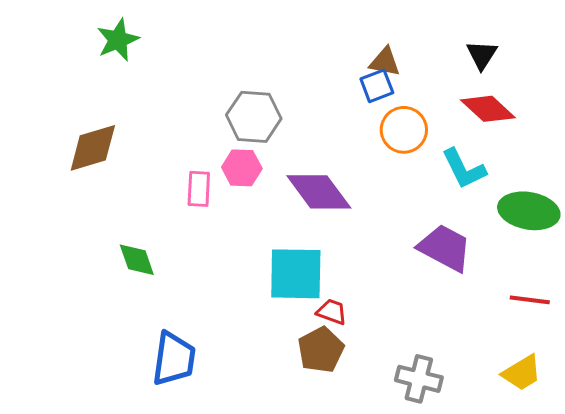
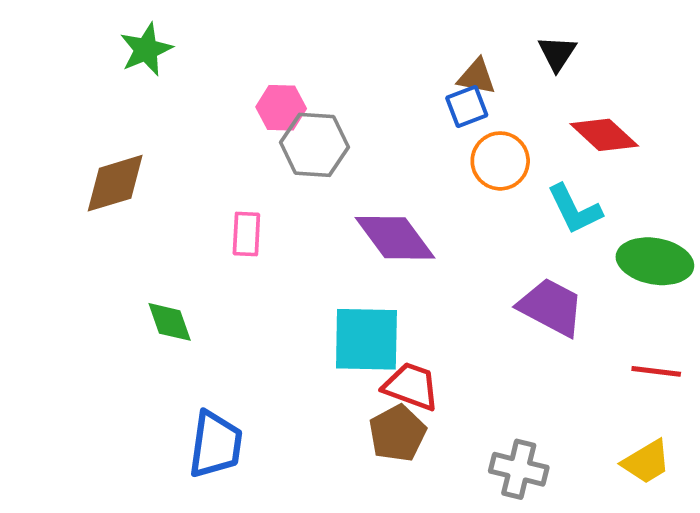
black triangle: (482, 55) -> (557, 53), moved
pink hexagon: (242, 168) -> (281, 108), moved
red trapezoid: (332, 312) -> (411, 386), size x1.5

